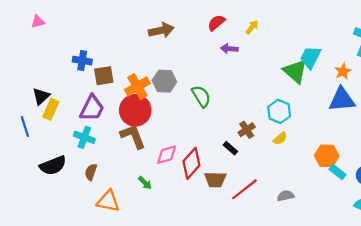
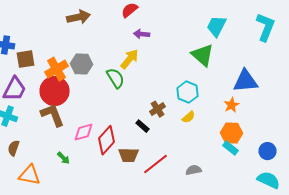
yellow arrow: (252, 27) -> (130, 59), moved, size x1.5
cyan trapezoid: (310, 57) -> (216, 26), moved
orange star: (343, 71) -> (232, 105), moved
cyan rectangle: (337, 172) -> (230, 148), moved

